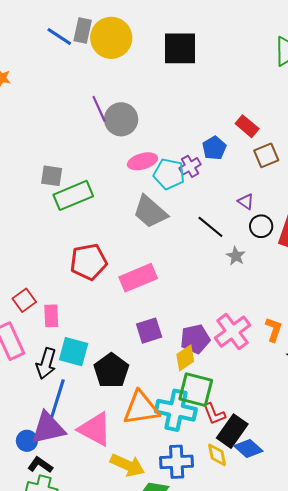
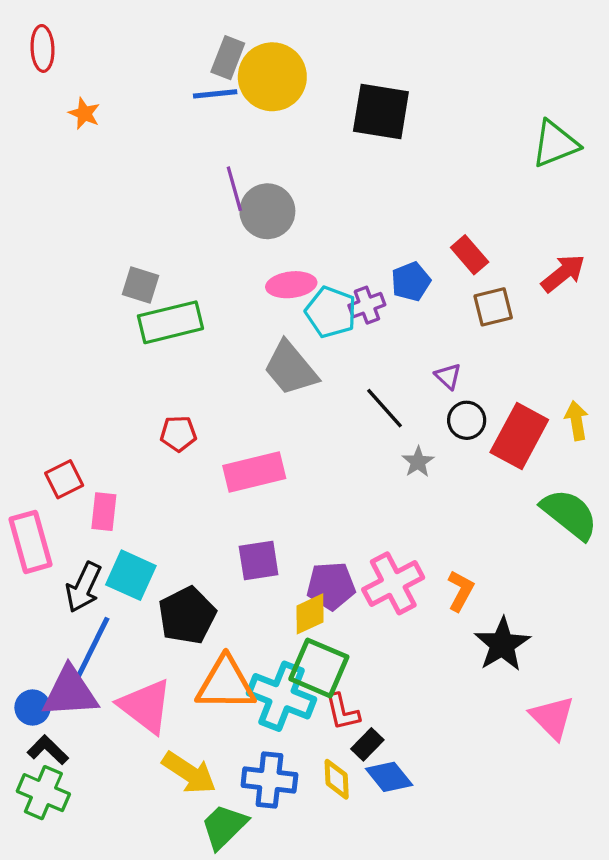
blue line: (59, 37) -> (215, 94), moved, turned -48
red pentagon: (89, 262) -> (178, 434), size x0.6
black rectangle: (232, 431) -> (367, 744), size x0.6

